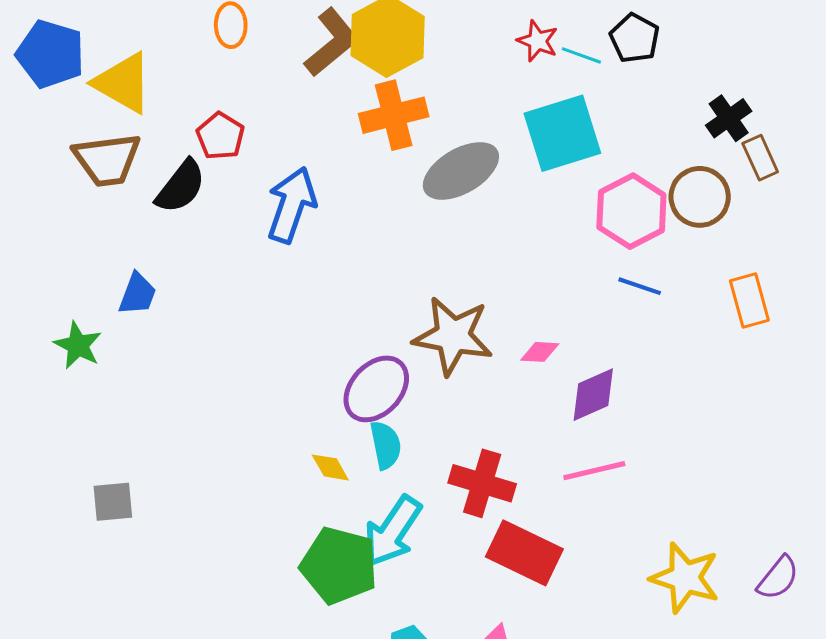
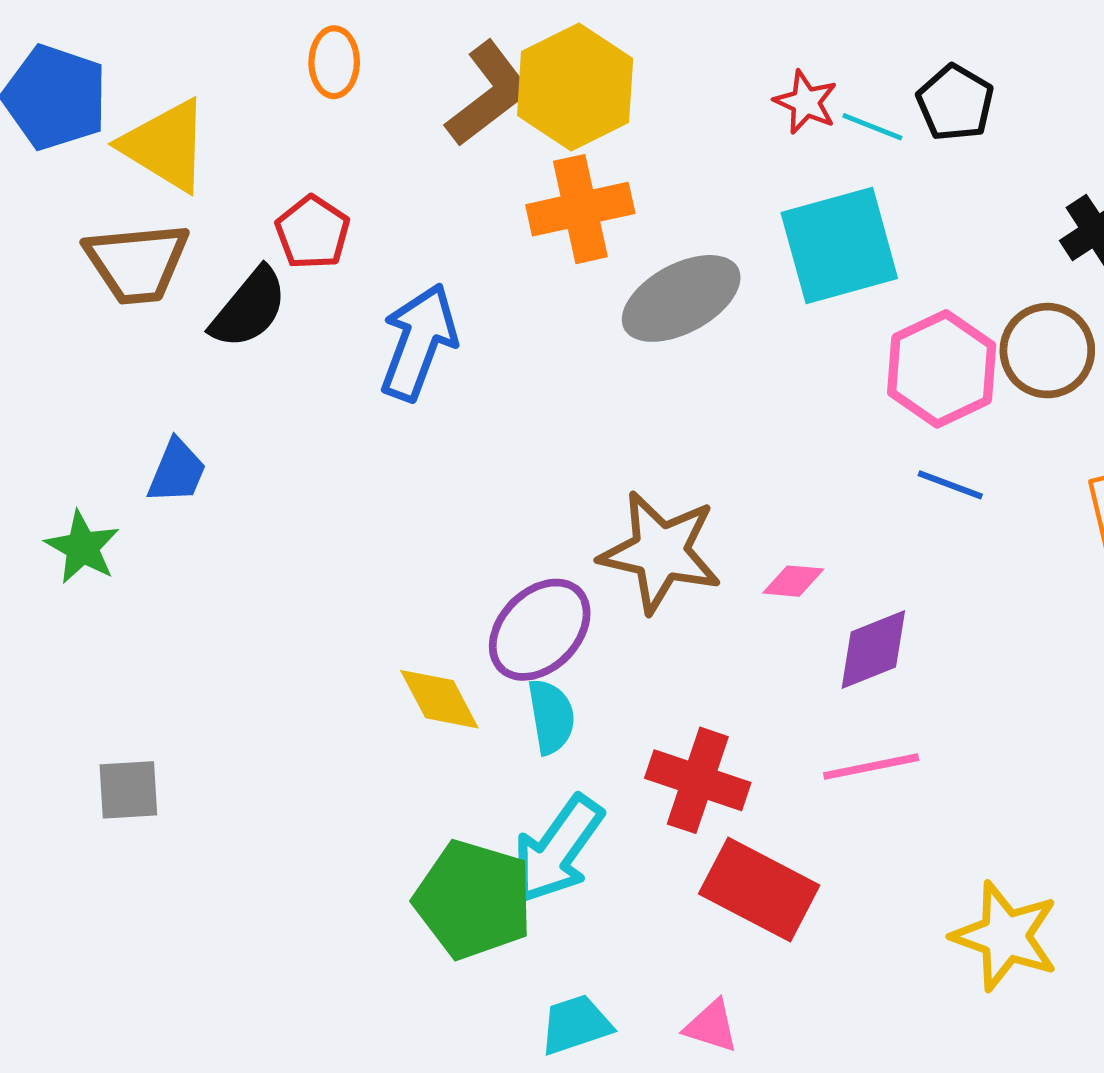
yellow diamond: (330, 467) -> (439, 699), moved, size x1.4

